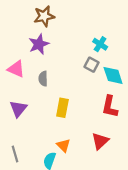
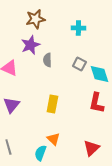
cyan cross: (100, 44) -> (78, 28), moved, turned -32
gray semicircle: (43, 79) -> (47, 60), moved
red triangle: (100, 141) -> (91, 148), moved

